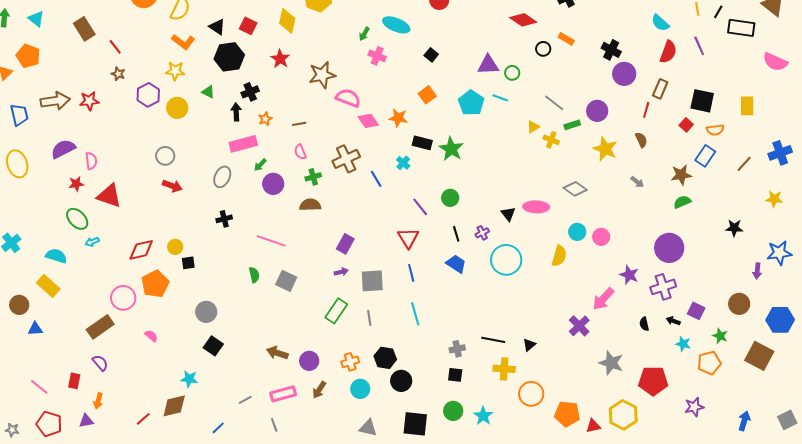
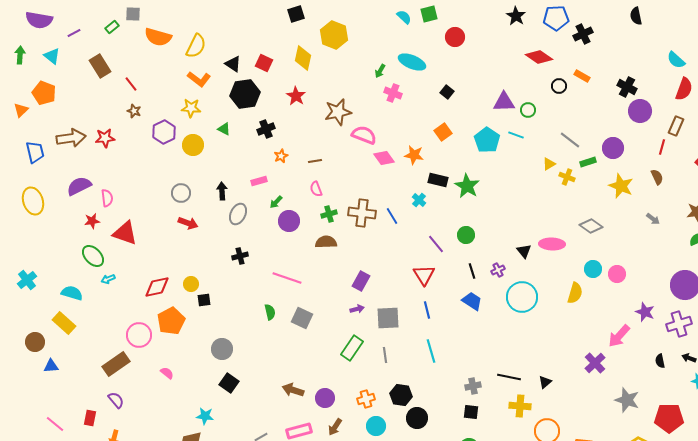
black arrow: (236, 112) -> (222, 191), moved
pink rectangle: (243, 144) -> (259, 181), size x0.6
brown cross: (346, 159) -> (362, 213), moved, turned 32

